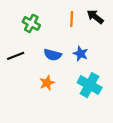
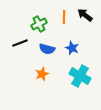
green cross: (31, 23) -> (39, 24), moved, turned 35
black line: (16, 56) -> (20, 43), moved

